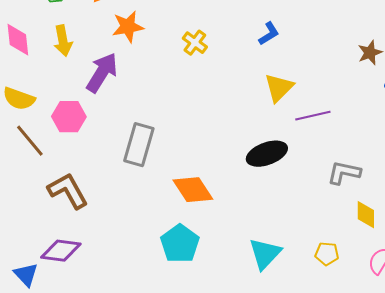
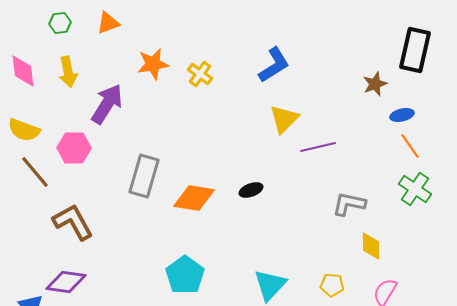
orange star: (128, 27) -> (153, 64), moved
blue L-shape: (269, 34) -> (274, 65), size x1.5
black ellipse: (267, 154) -> (251, 190), moved, size x0.6
orange diamond: (193, 190) -> (194, 198), moved, turned -48

